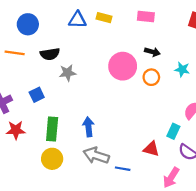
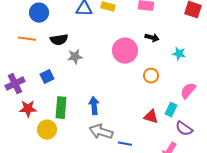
orange circle: (151, 77) -> (151, 76), moved
red triangle: (151, 149) -> (151, 117), moved
yellow circle: (52, 159) -> (47, 130), moved

